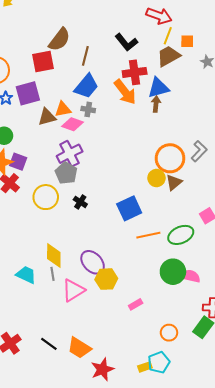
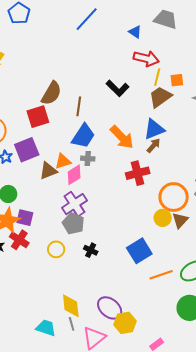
red cross: (135, 72) -> (138, 173), moved
brown arrow: (156, 104) -> (154, 145), turned 42
pink diamond: (73, 124) -> (74, 175), turned -45
yellow circle: (46, 197) -> (56, 249), size x0.7

